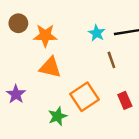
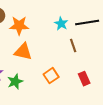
orange square: (84, 97) -> (51, 76), size x0.7
green star: (58, 116) -> (15, 82), moved

